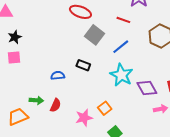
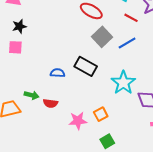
red line: (123, 20) -> (131, 18), moved
blue line: (121, 47) -> (127, 43), moved
black rectangle: (83, 65) -> (86, 66), size x1.5
red semicircle: (56, 105) -> (50, 103), turned 64

